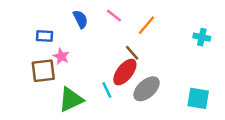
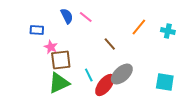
pink line: (114, 16) -> (86, 17), moved
orange line: (147, 25) -> (139, 27), moved
brown square: (43, 71) -> (61, 60), moved
red ellipse: (125, 72) -> (105, 85), moved

